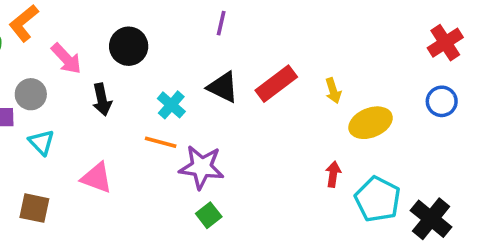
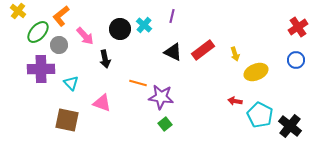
gray circle: (31, 94) -> (59, 45), moved
cyan cross: (171, 105) -> (144, 25), moved
red arrow: (333, 174) -> (235, 101), turned -88
brown square: (34, 208) -> (67, 120), size x1.4

